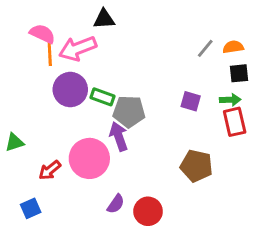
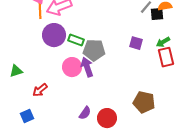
black square: (239, 73) -> (157, 14), moved
green arrow: (230, 100) -> (163, 42), turned 152
pink circle: (89, 158) -> (72, 67), moved, size x0.7
brown pentagon: (196, 166) -> (144, 102), moved

